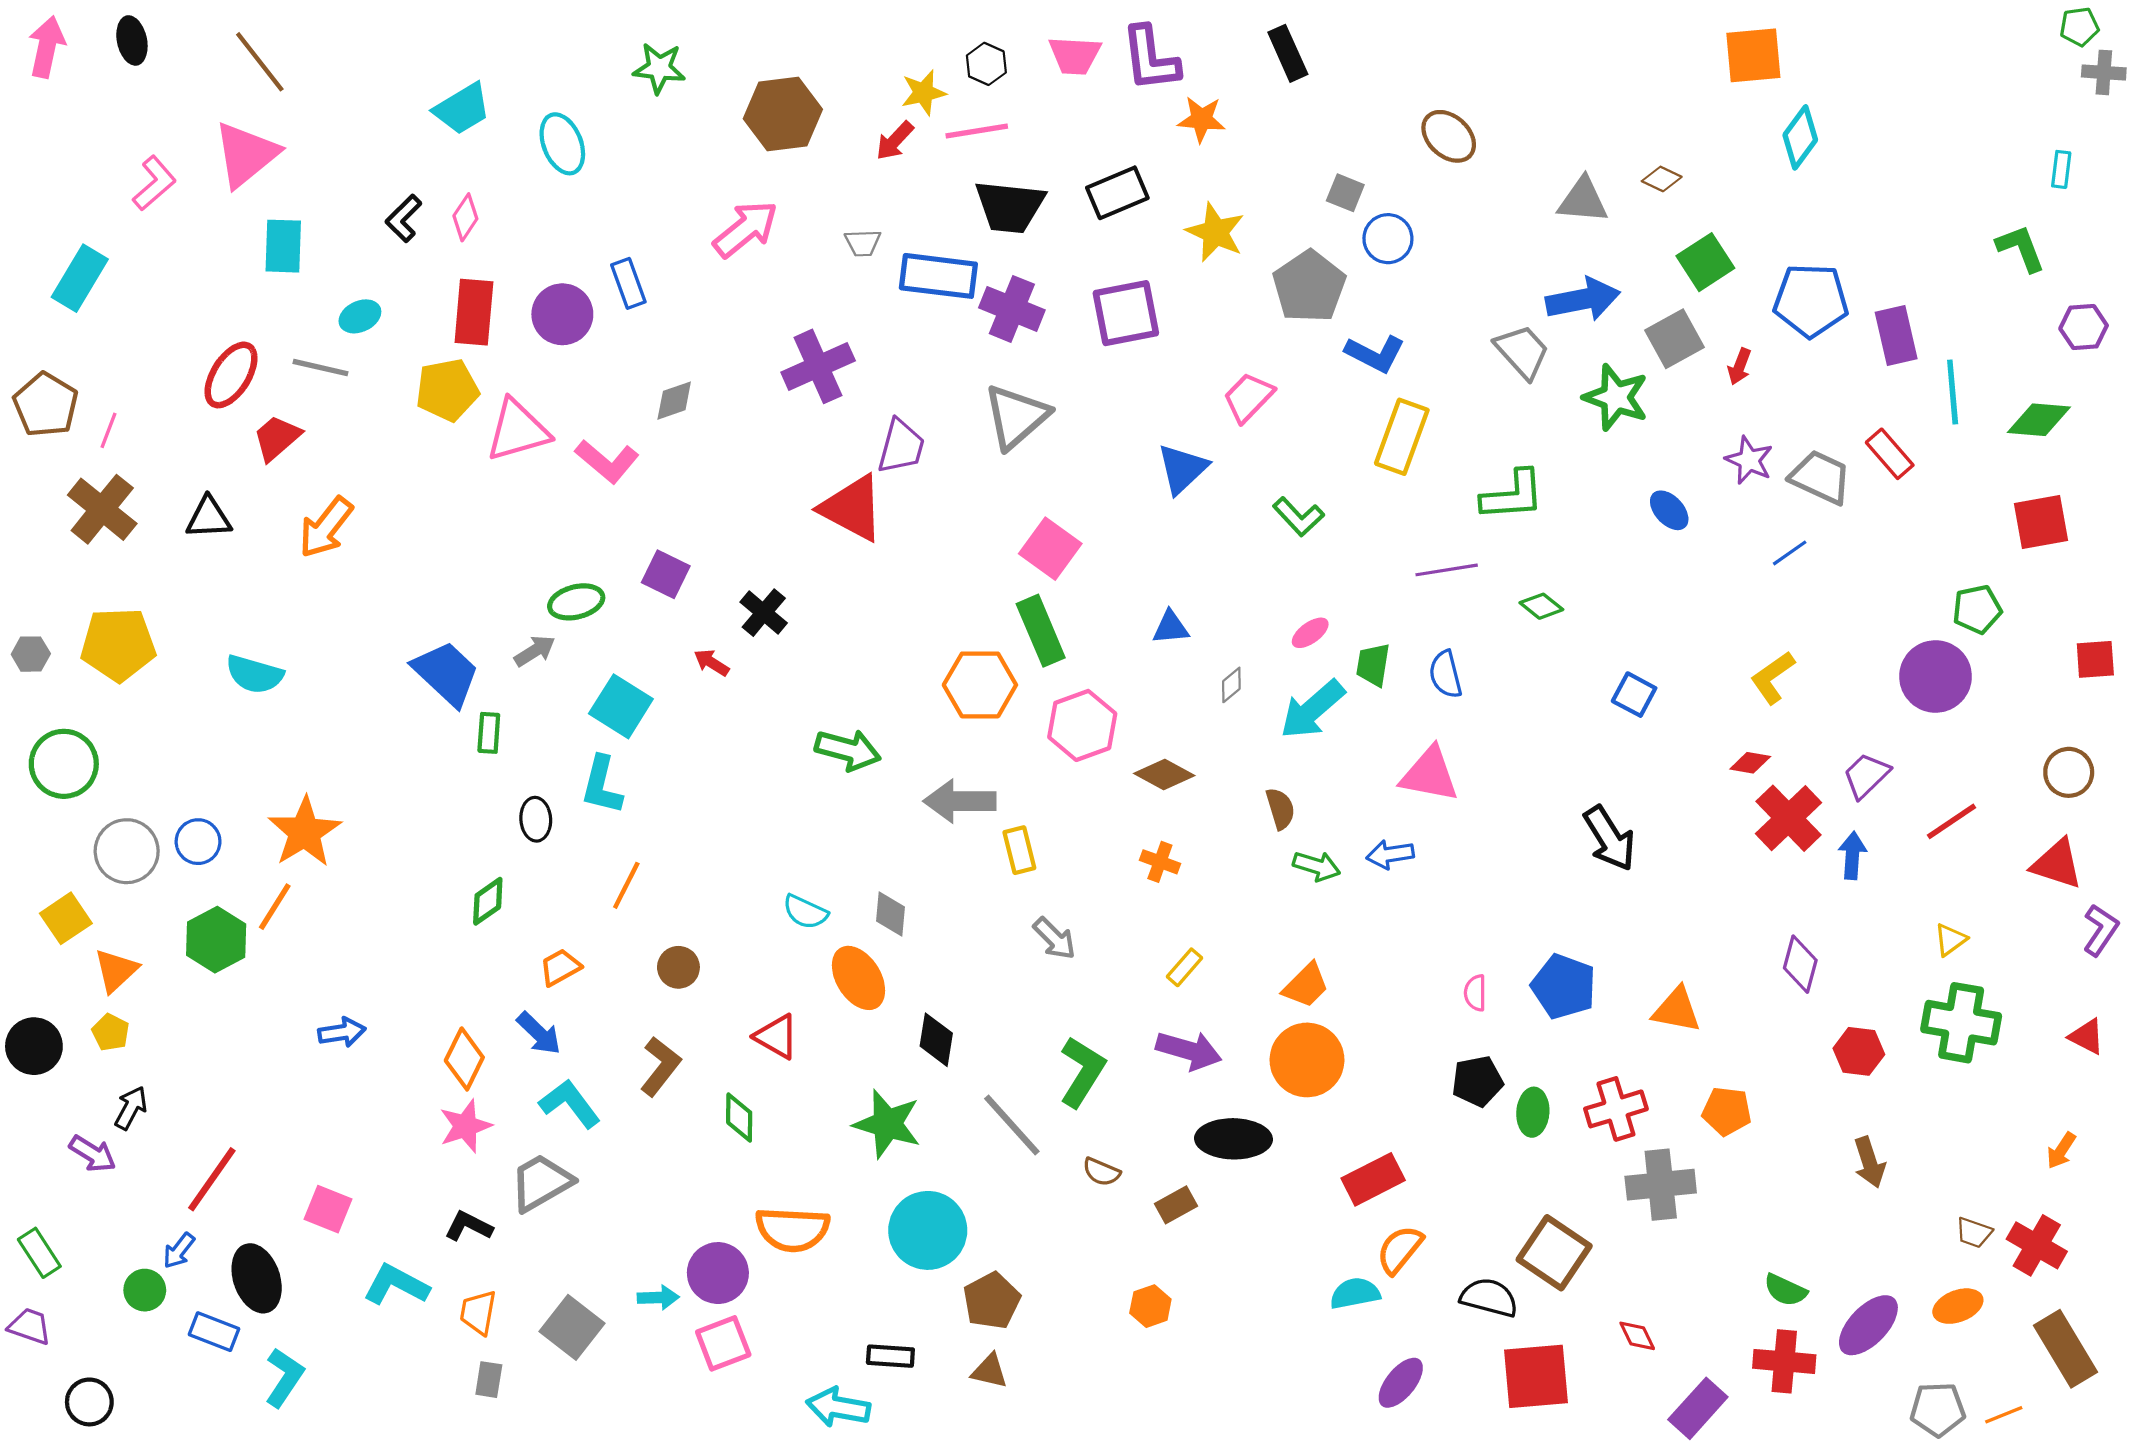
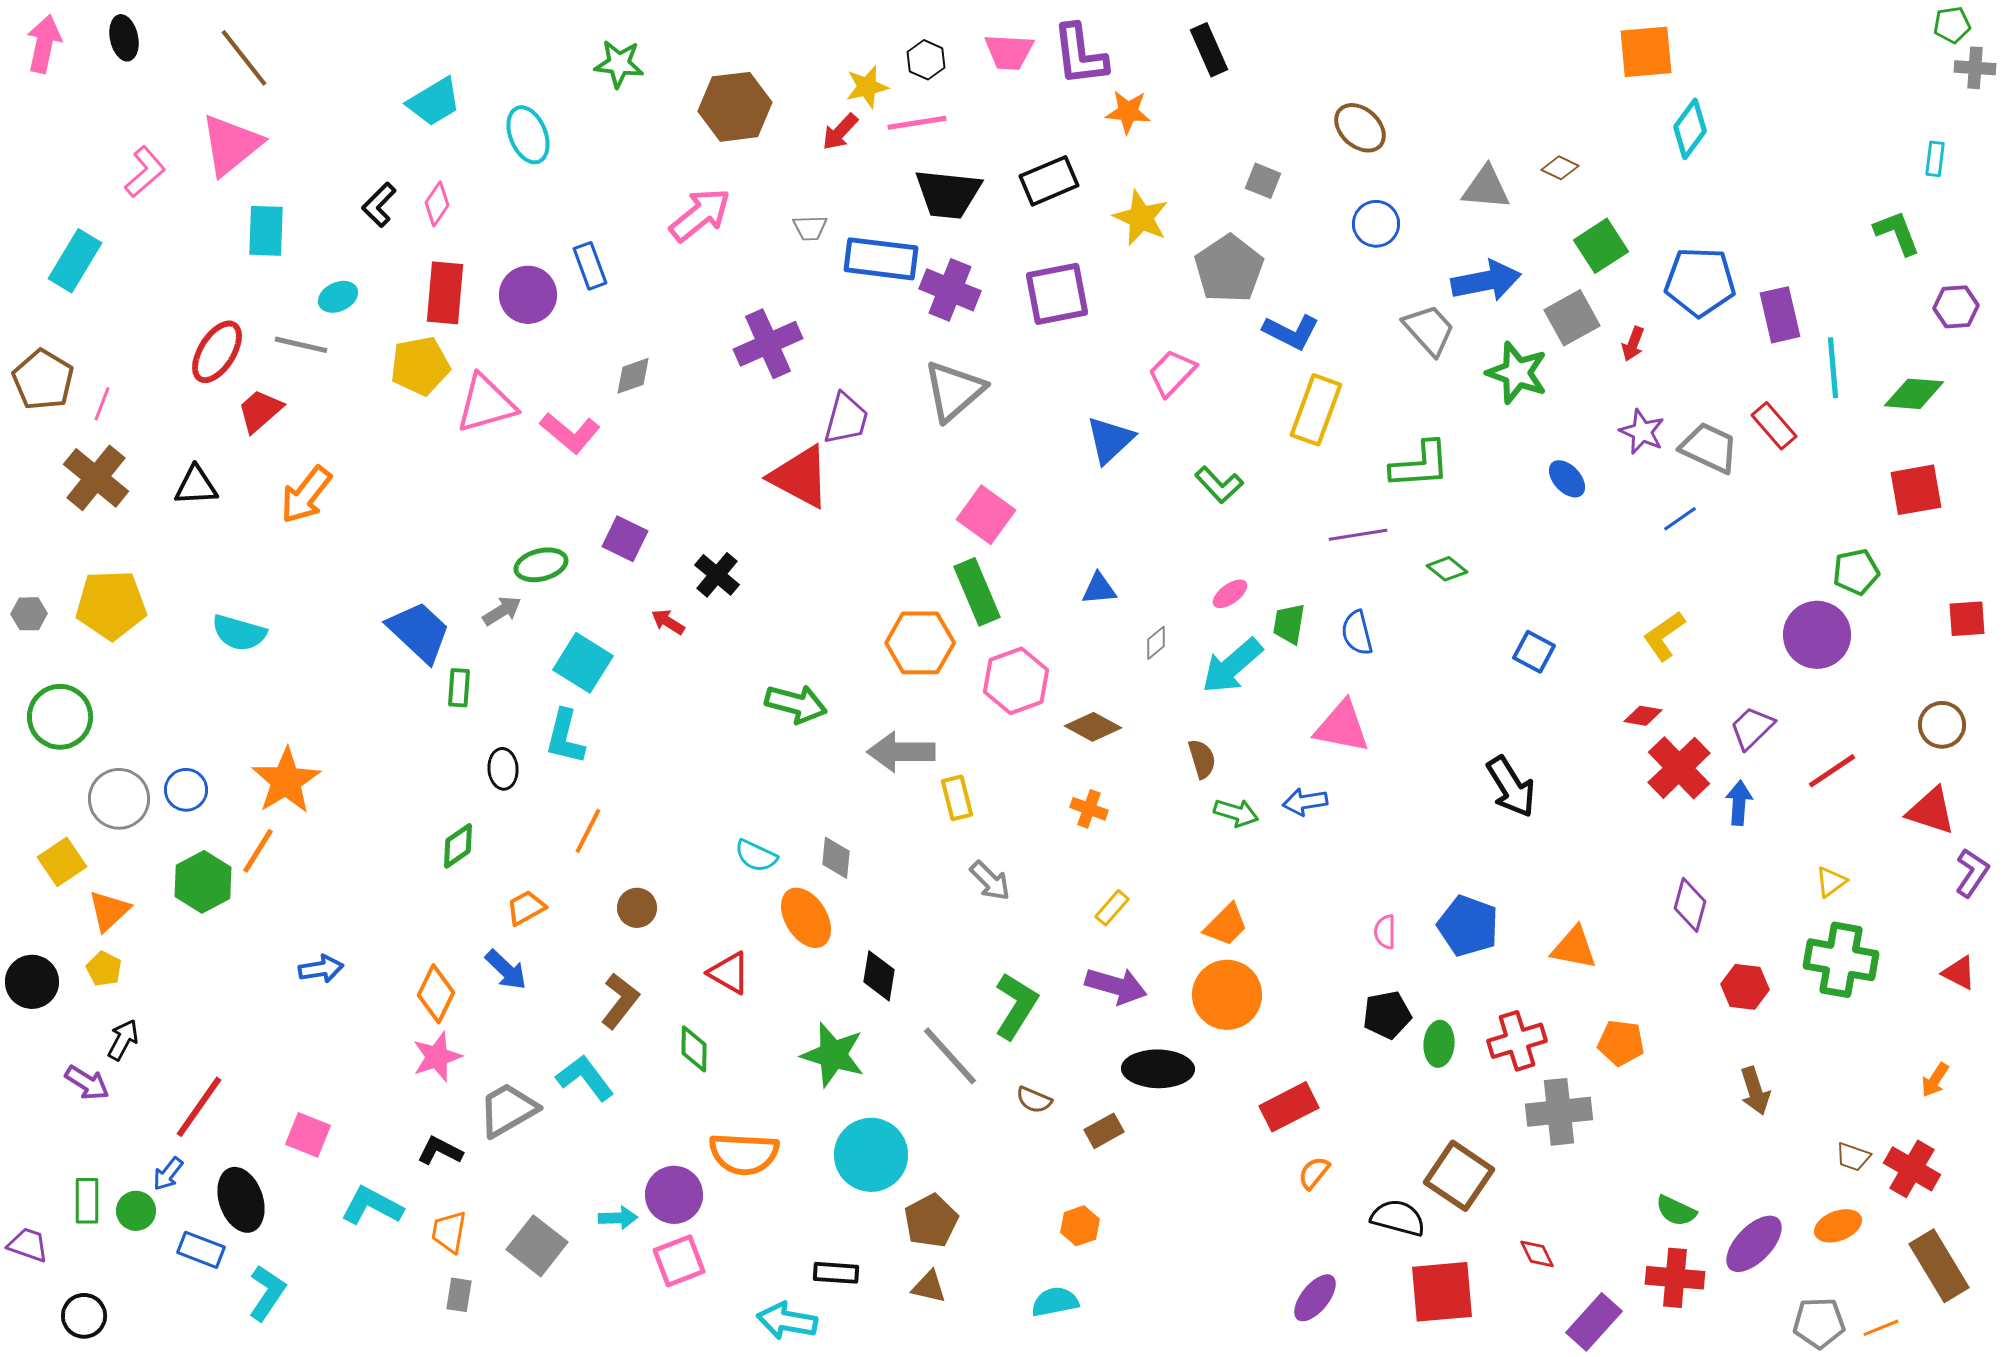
blue circle: (1388, 239) -> (1376, 224), moved
cyan L-shape: (570, 1104) -> (585, 1078), moved
orange semicircle: (1400, 1250) -> (1314, 1173), size x0.7
green rectangle: (39, 1253) -> (87, 1201), moved, turned 33
cyan semicircle: (1355, 1293) -> (1055, 1302), moved

